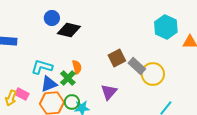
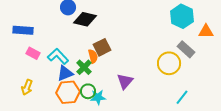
brown square: (117, 58) -> (102, 47), moved
gray rectangle: (137, 66) -> (186, 49), moved
cyan L-shape: (42, 67) -> (58, 56), turned 30
pink rectangle: (22, 94) -> (33, 53), moved

